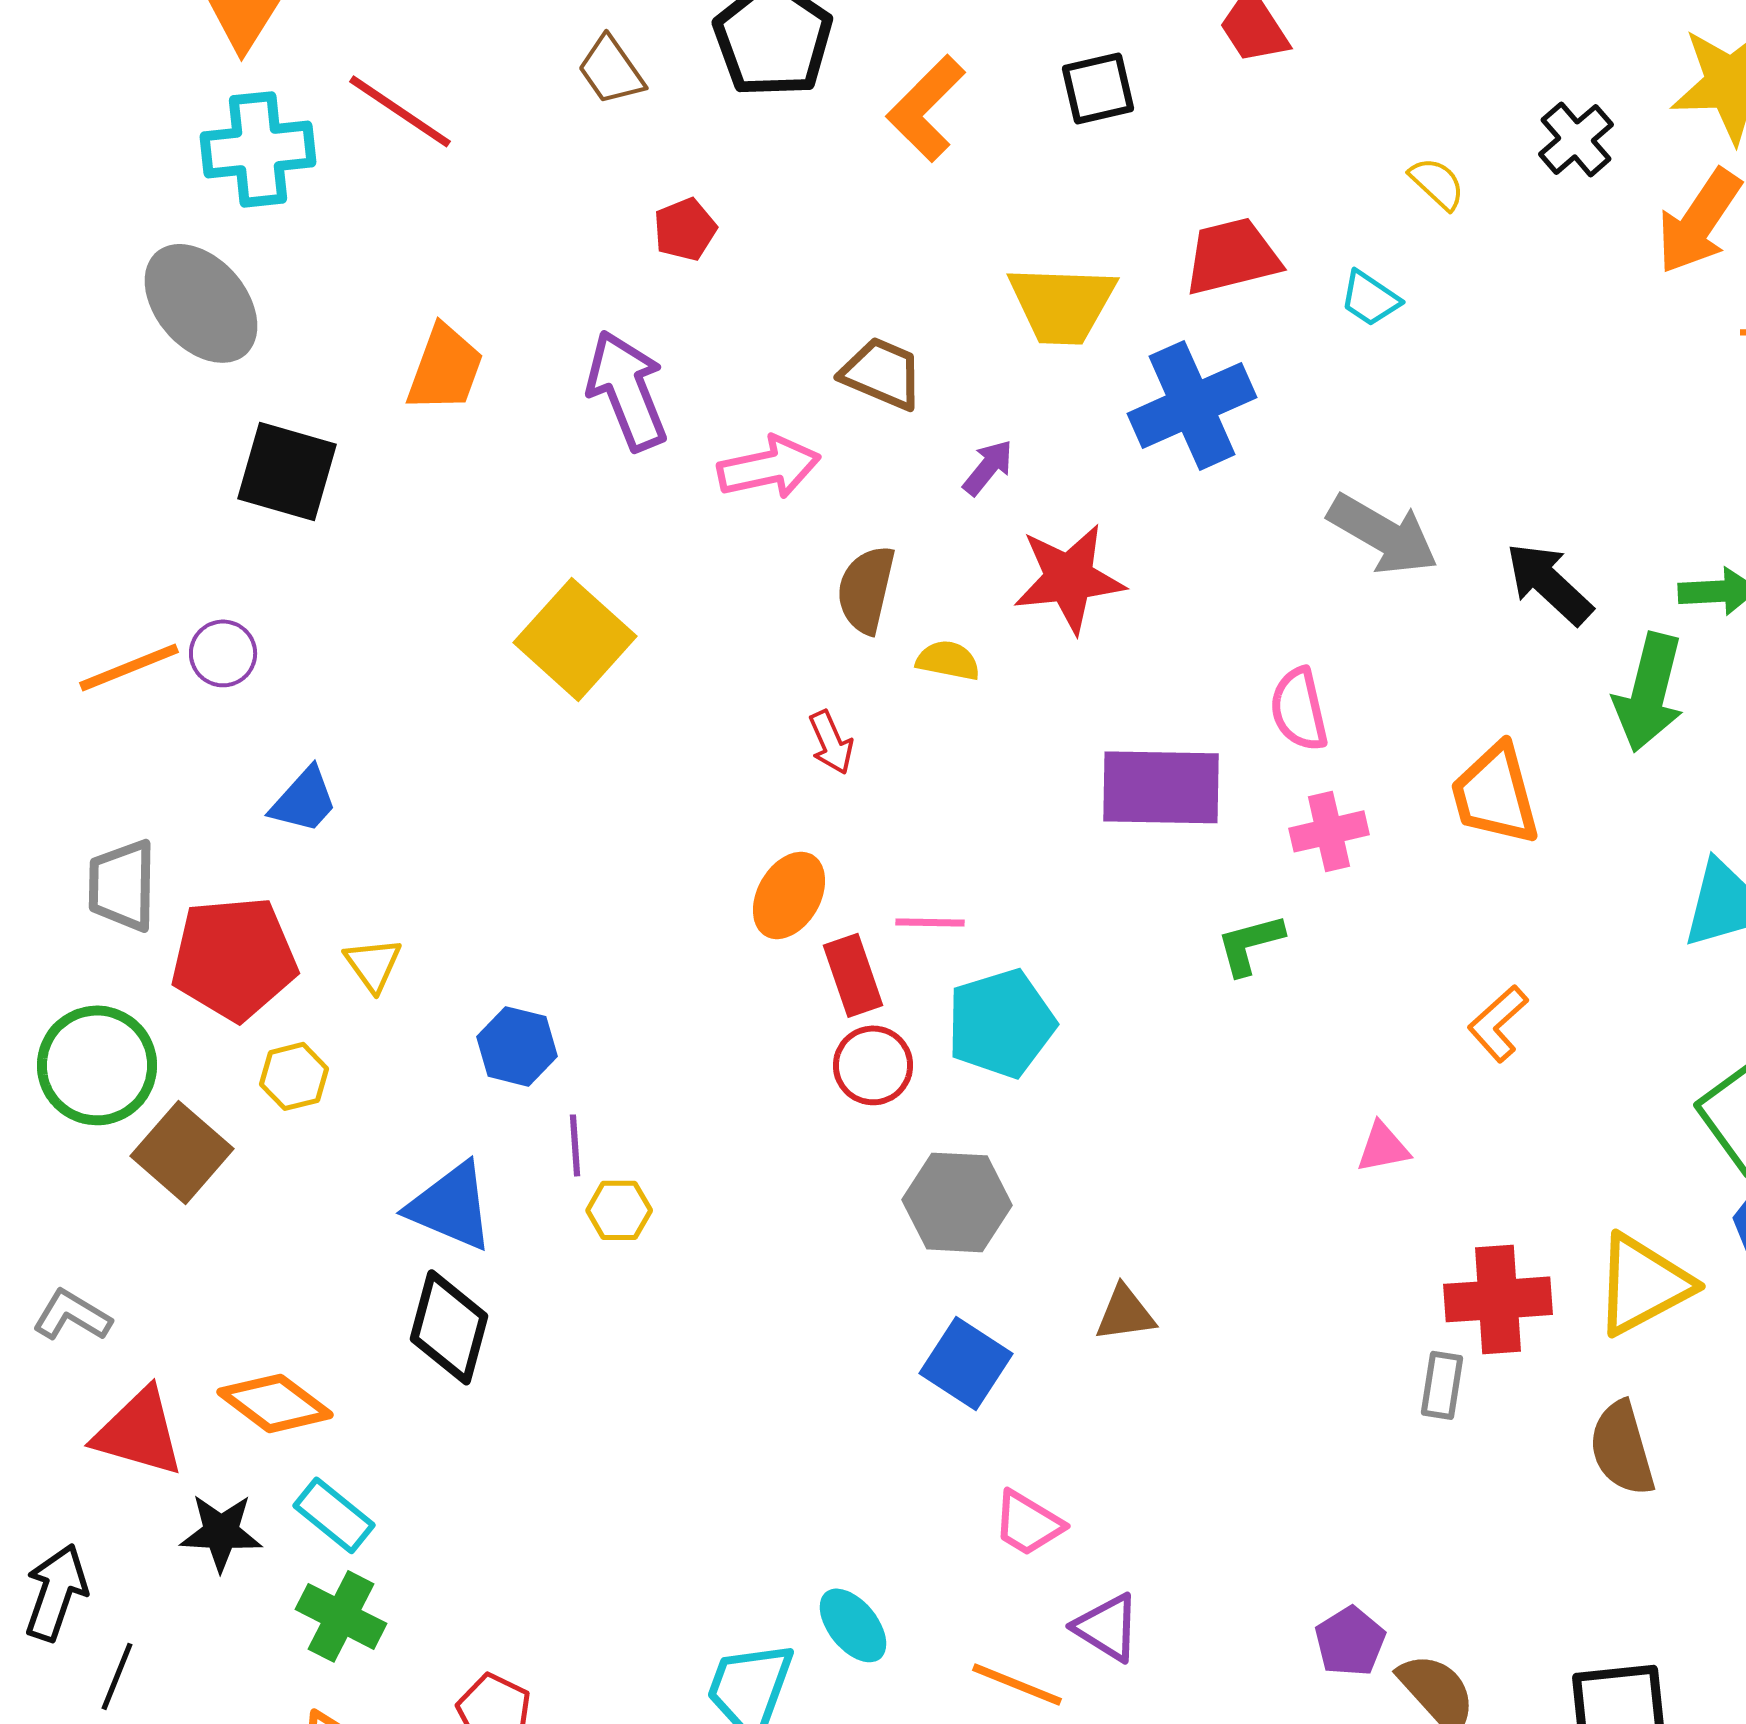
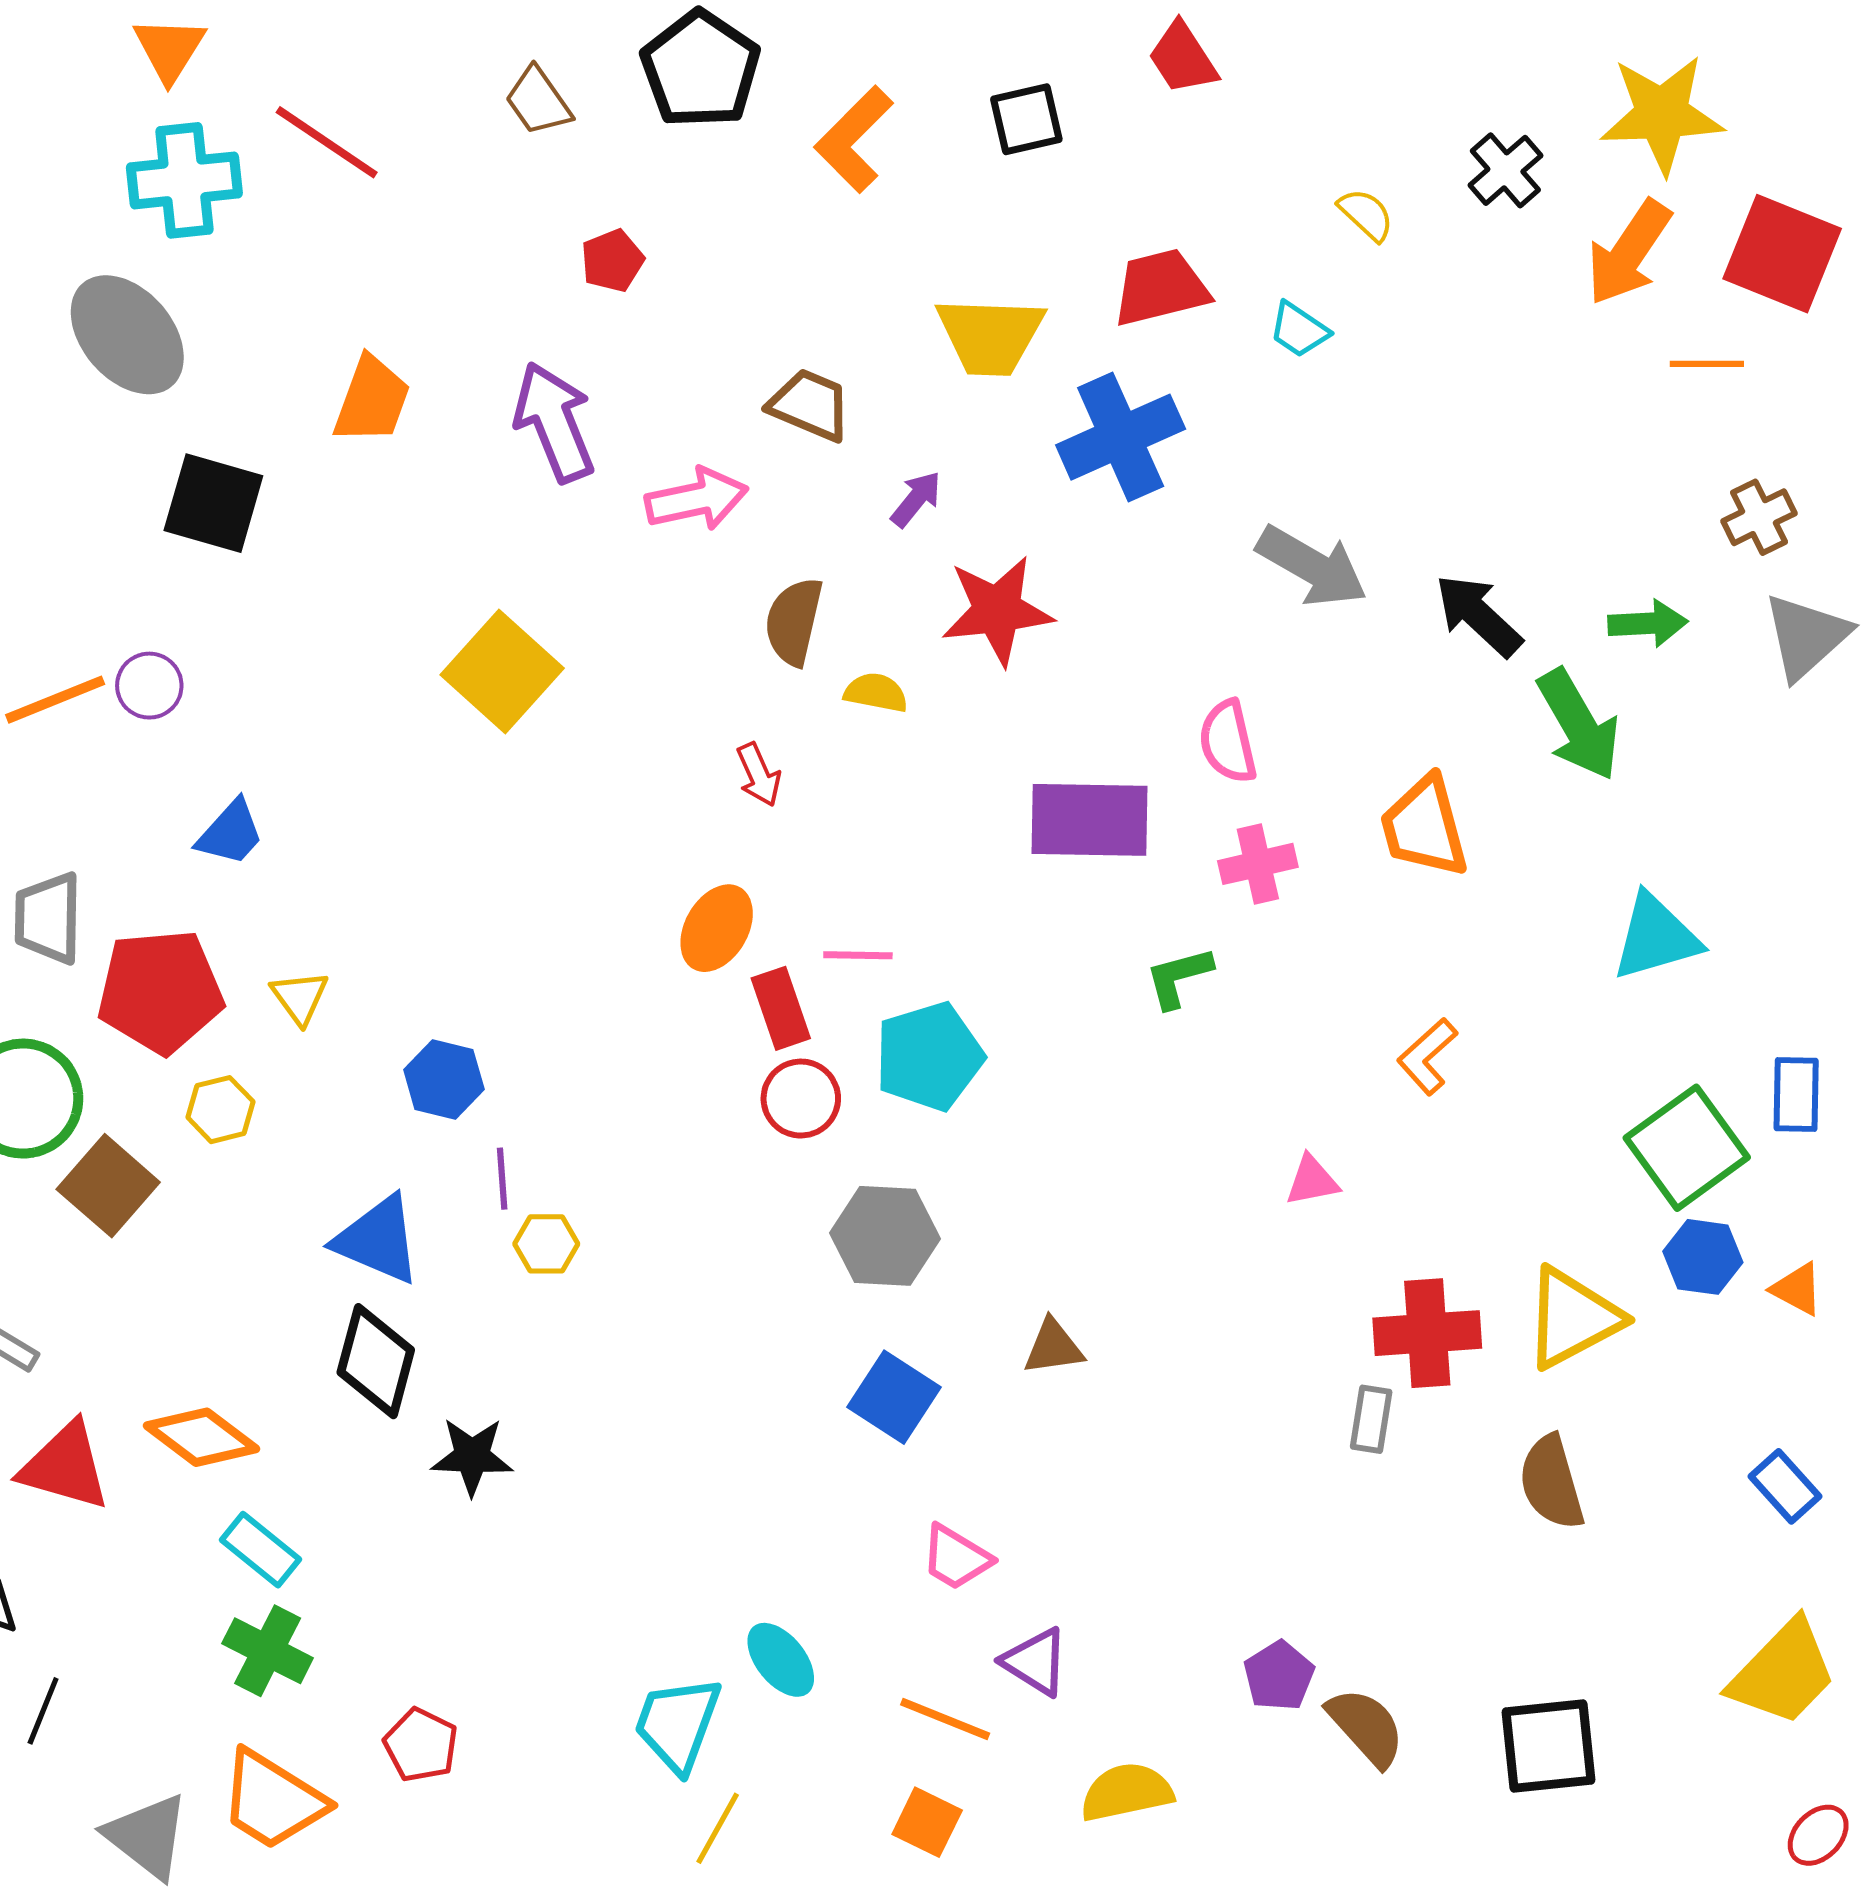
green arrow: (1649, 692) -> (1579, 725), turned -44
black star: (221, 1532) -> (472, 1456), moved

